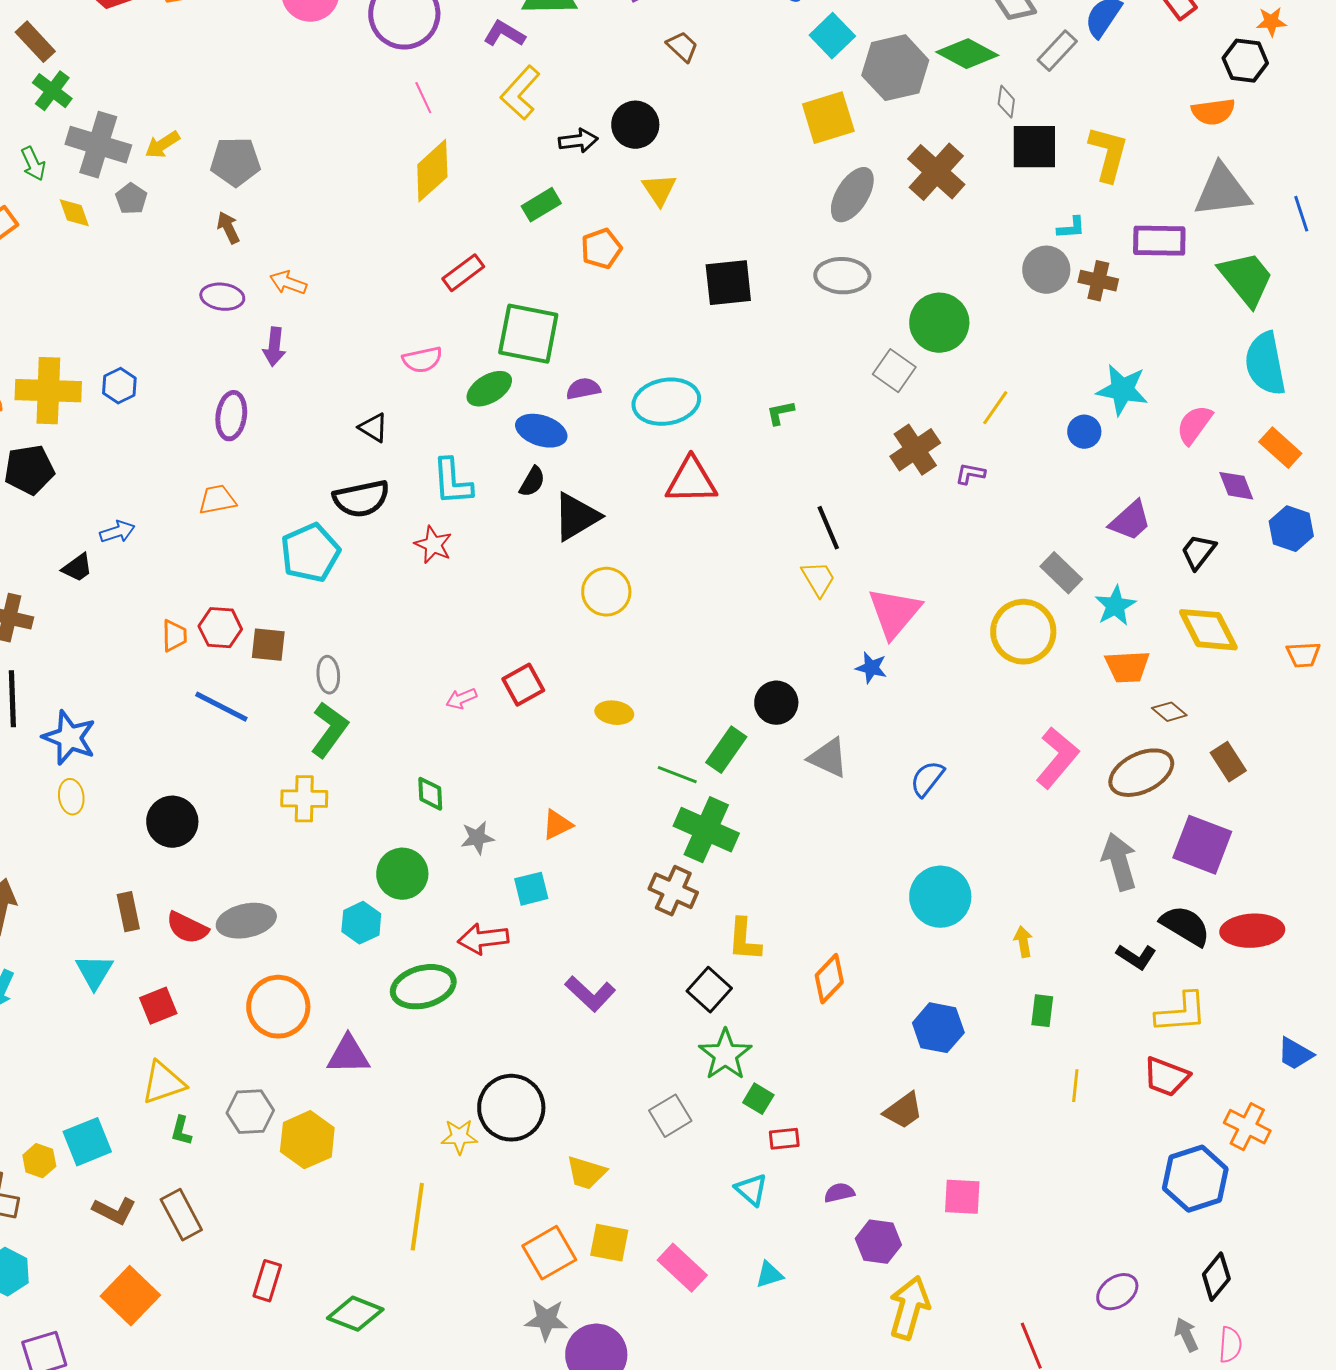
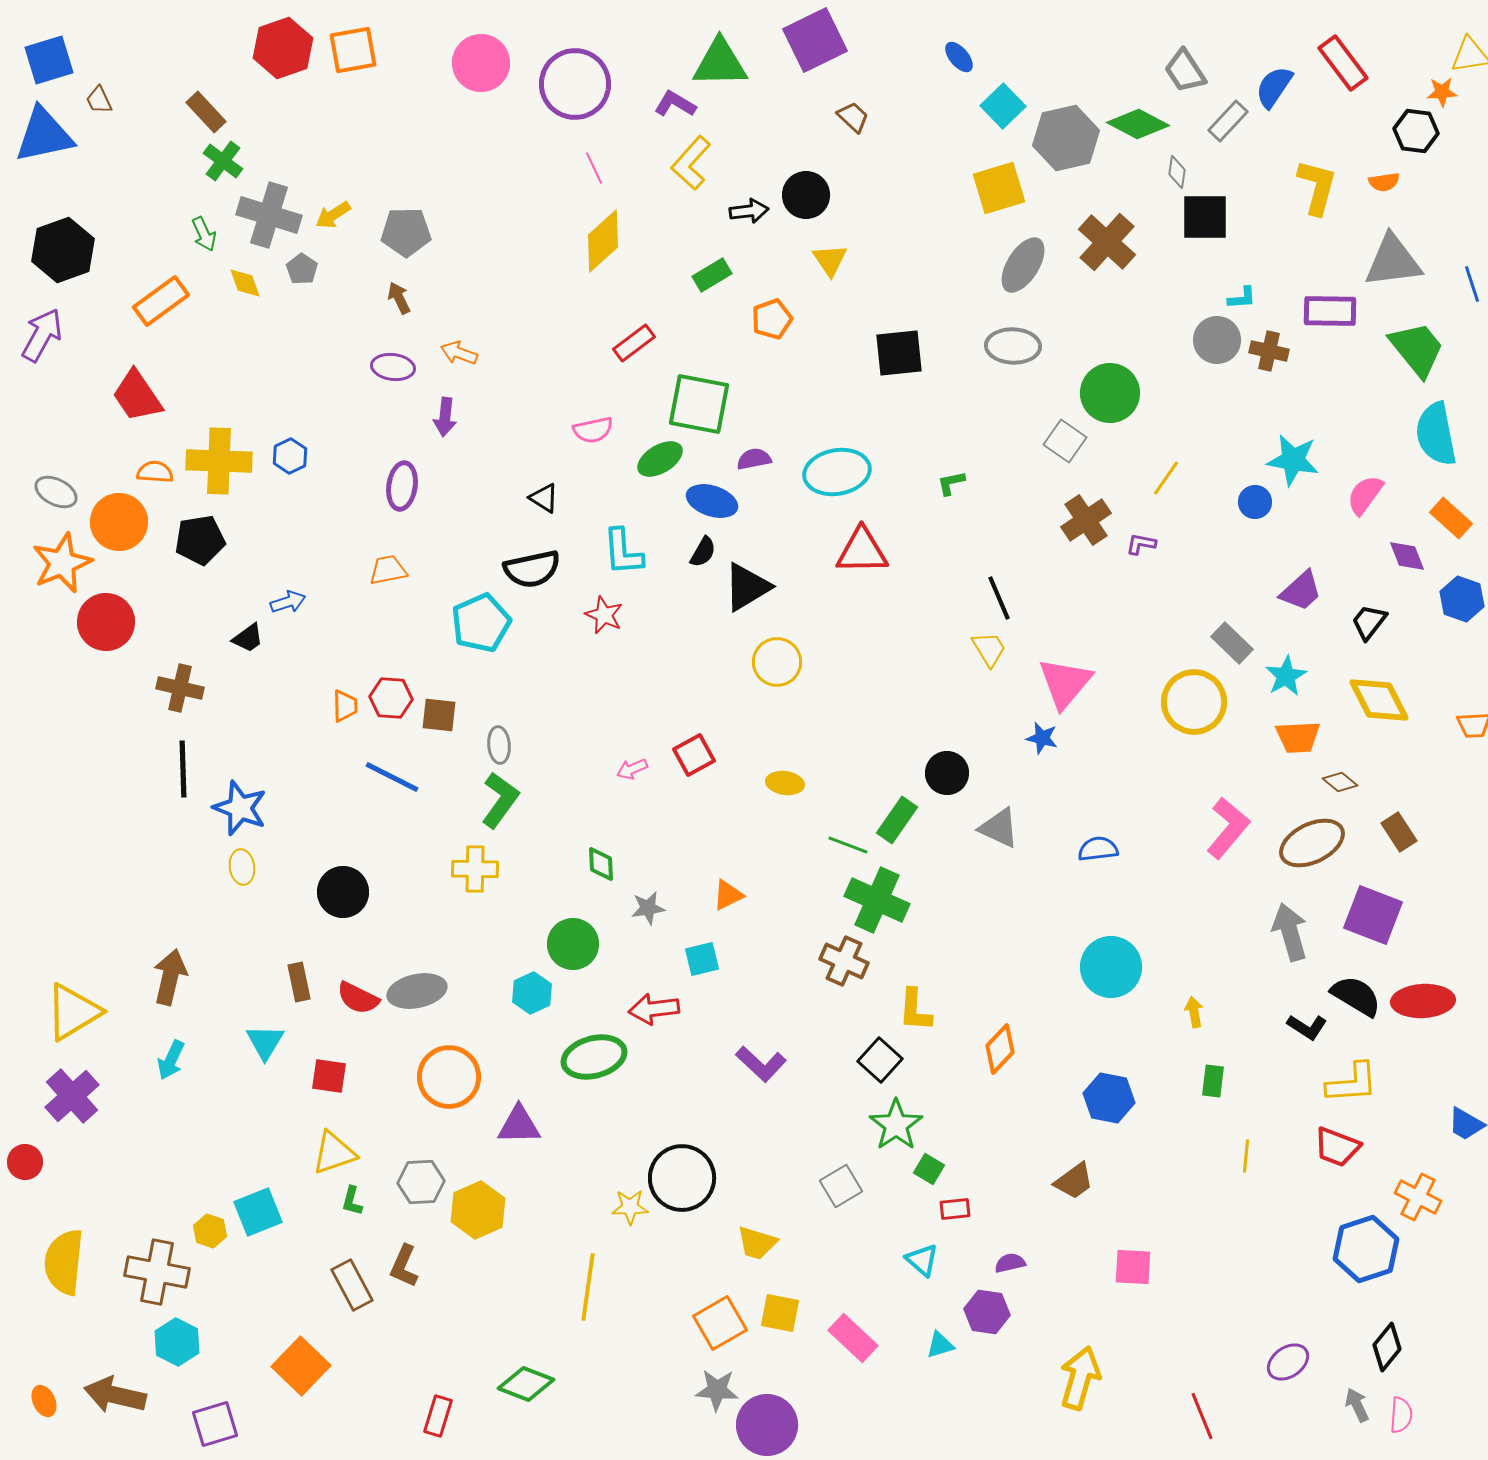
orange semicircle: (1213, 112) -> (1384, 182), size x0.7
yellow L-shape: (1108, 154) -> (1317, 187), moved
blue semicircle: (927, 779) -> (1098, 849), turned 45
red square: (158, 1006) -> (329, 1076), turned 30
brown L-shape: (114, 1211) -> (404, 1266), moved, turned 87
purple hexagon: (878, 1242) -> (987, 1312), moved
red rectangle: (267, 1281) -> (438, 1416), moved

